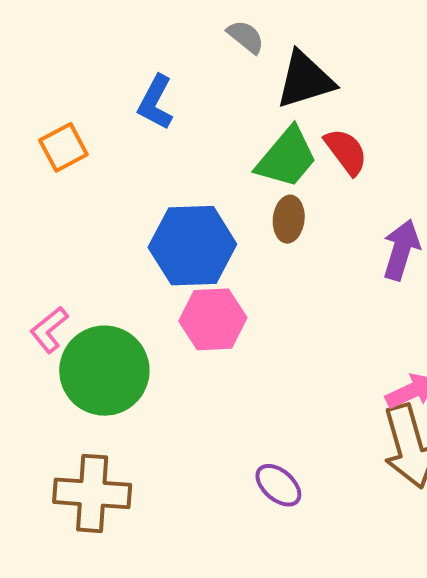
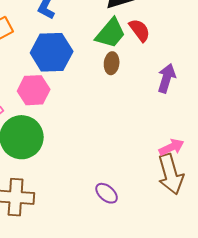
blue hexagon: (192, 246) -> (52, 52), moved
pink hexagon: (213, 319) -> (34, 90), moved

